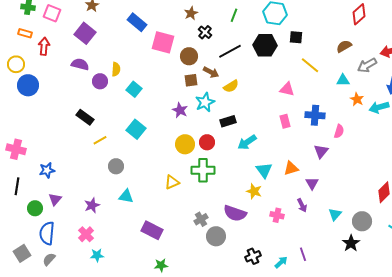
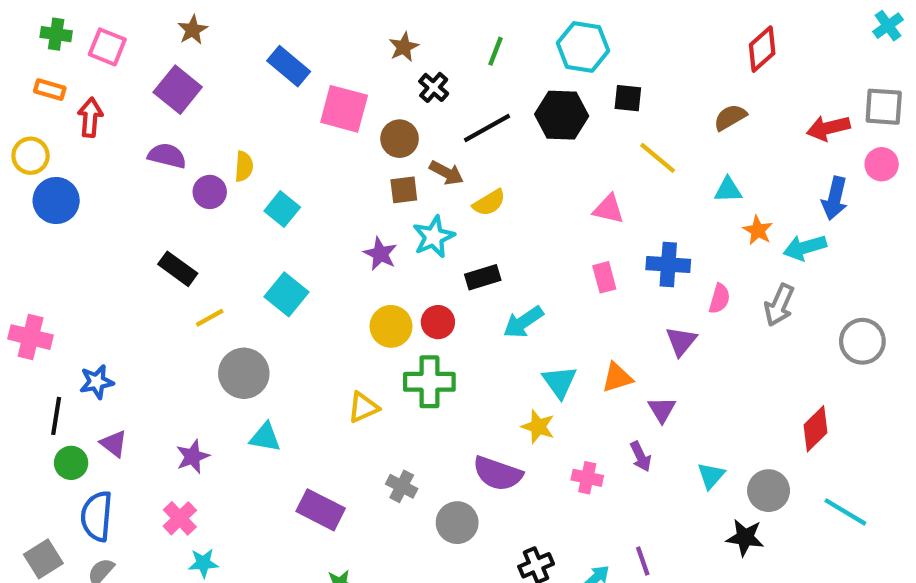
gray arrow: (367, 65) -> (779, 305), moved, turned -36
gray circle: (116, 166) -> (244, 373), size x1.5
black line: (17, 186) -> (56, 416), moved
purple triangle: (55, 199) -> (114, 444), turned -32
gray cross: (201, 219) -> (402, 486), moved, turned -32
black star: (351, 243) -> (745, 538), turned -30

